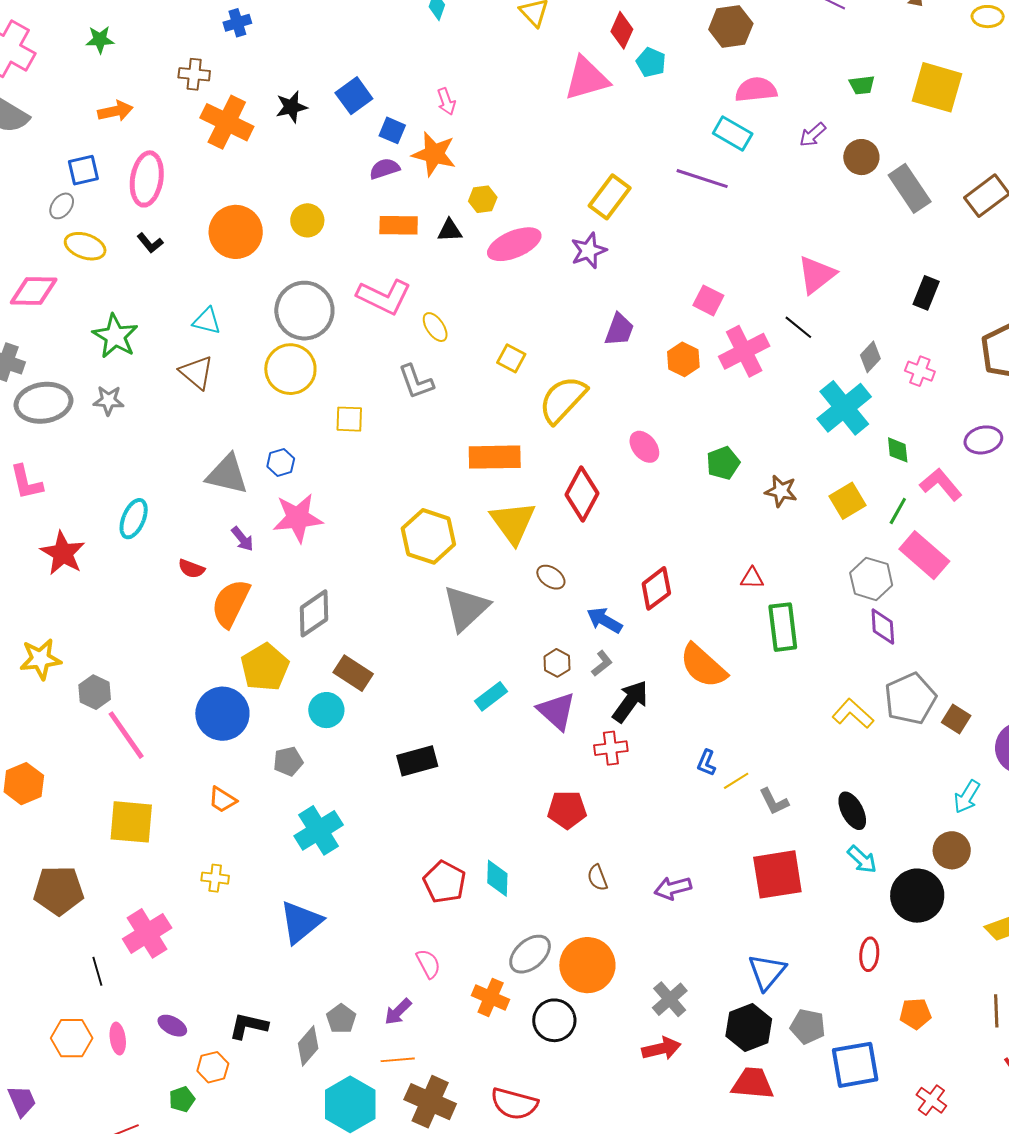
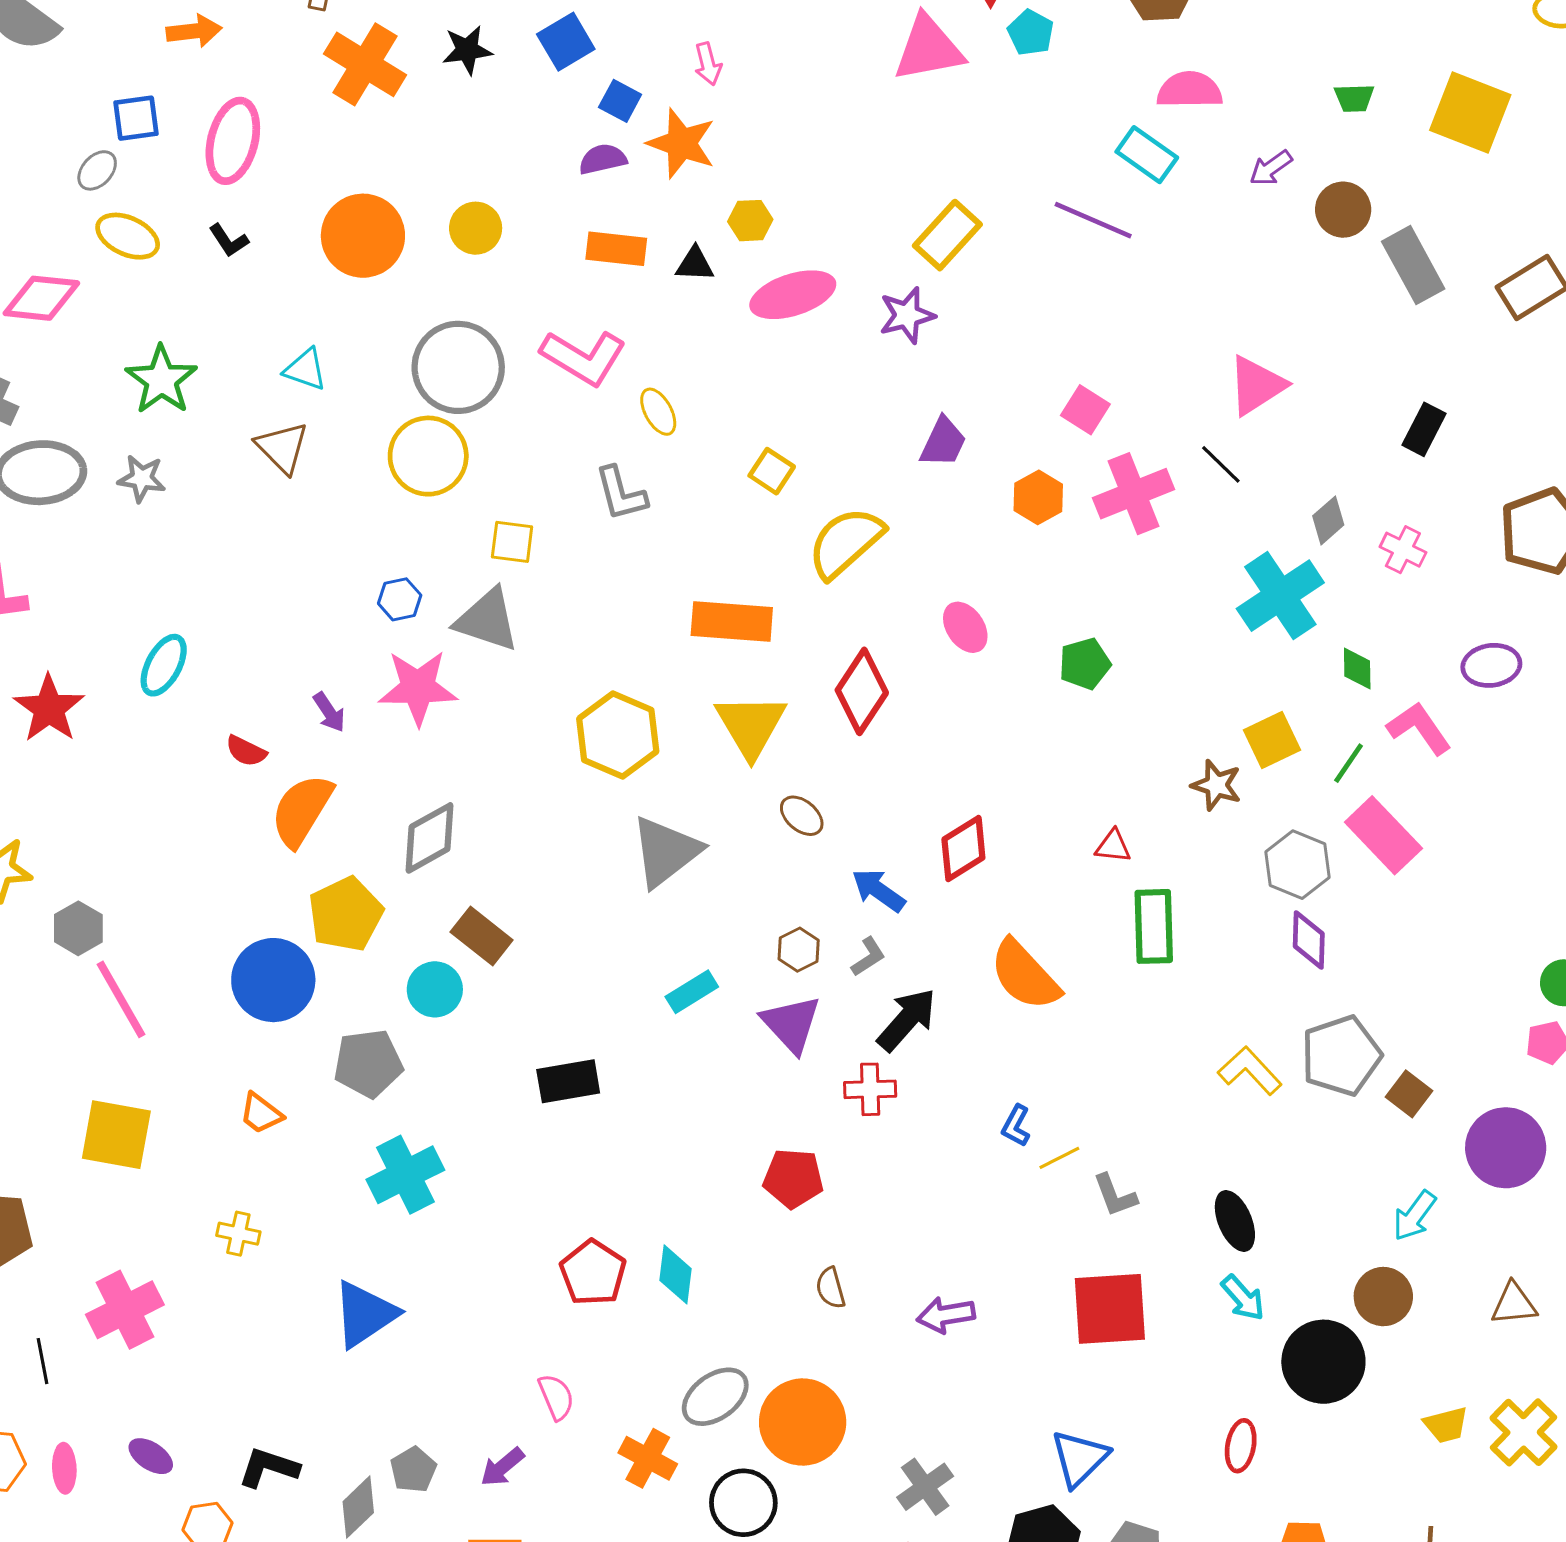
gray triangle: (227, 474) -> (487, 620), moved
brown star: (781, 491) -> (1216, 785), moved
gray pentagon: (288, 761) -> (368, 1063), size x1.5

